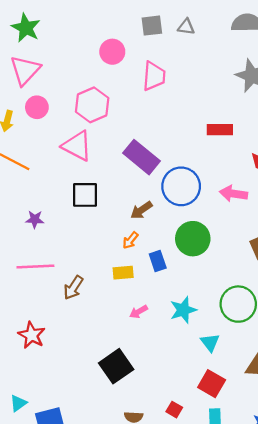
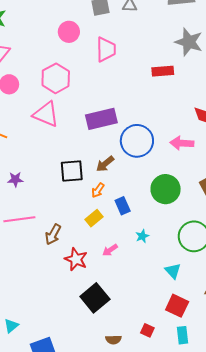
red rectangle: (220, 130) -> (163, 71), moved
purple rectangle: (142, 157) -> (101, 119), turned -48
black square: (85, 195) -> (72, 171), moved
green circle: (193, 239) -> (166, 189), moved
yellow rectangle: (123, 273) -> (94, 218), turned -30
cyan star: (183, 310) -> (142, 236), moved, size x0.6
red star: (32, 335) -> (76, 259), moved
cyan triangle: (18, 403) -> (11, 326), moved

